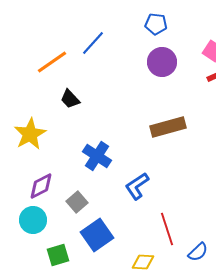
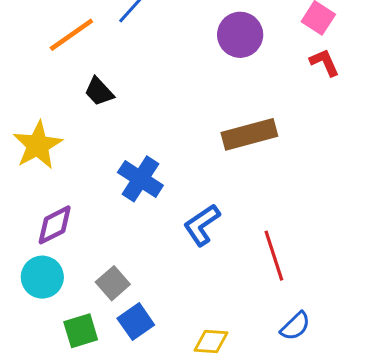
gray square: (77, 202) -> (113, 283), moved
red line: (167, 229) -> (274, 256), moved
blue square: (97, 235) -> (136, 322), moved, size x0.7

